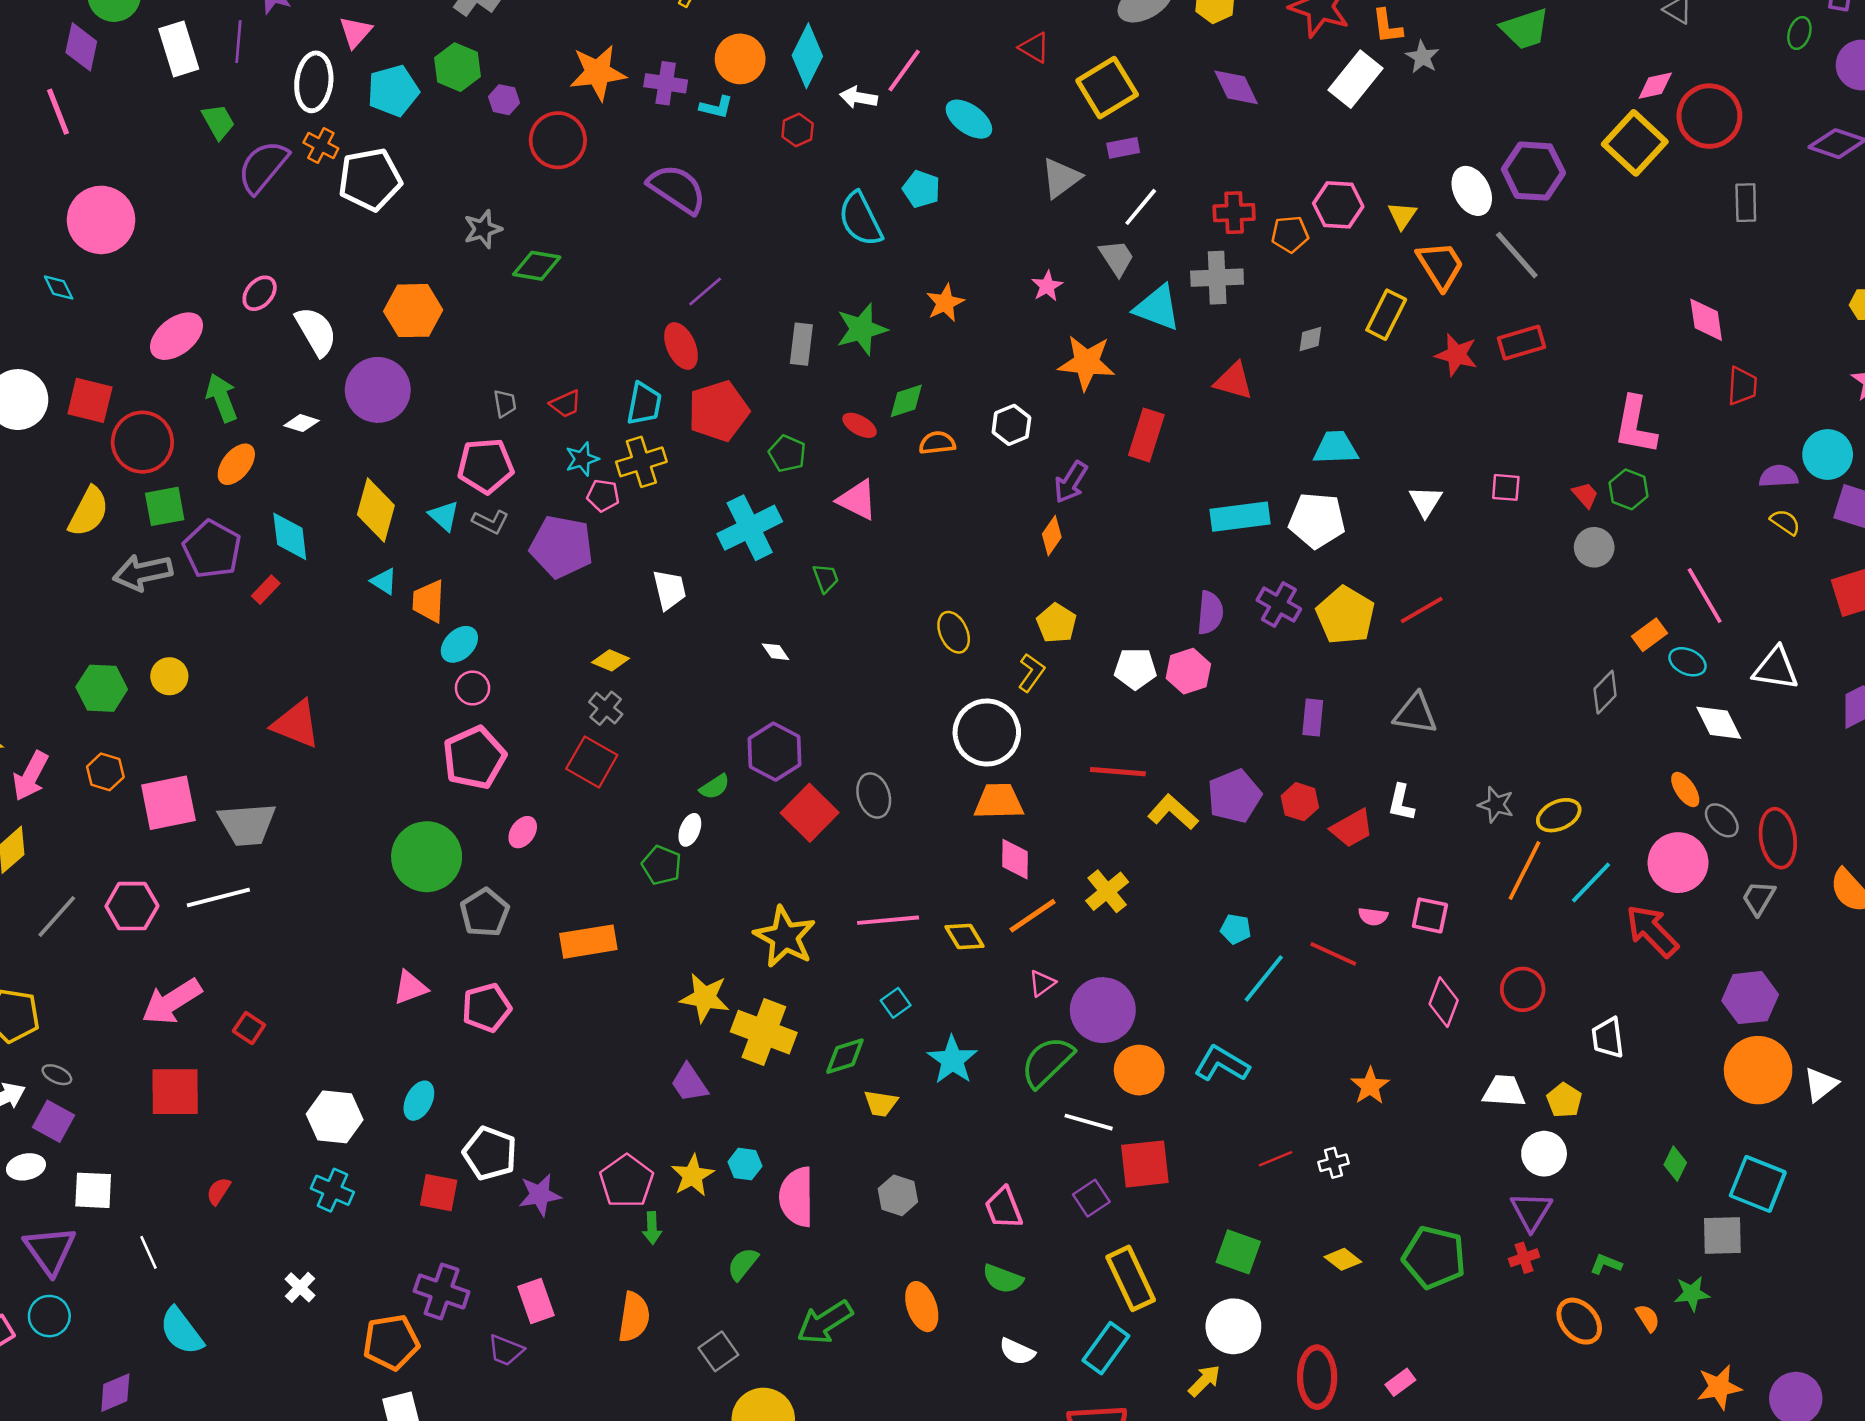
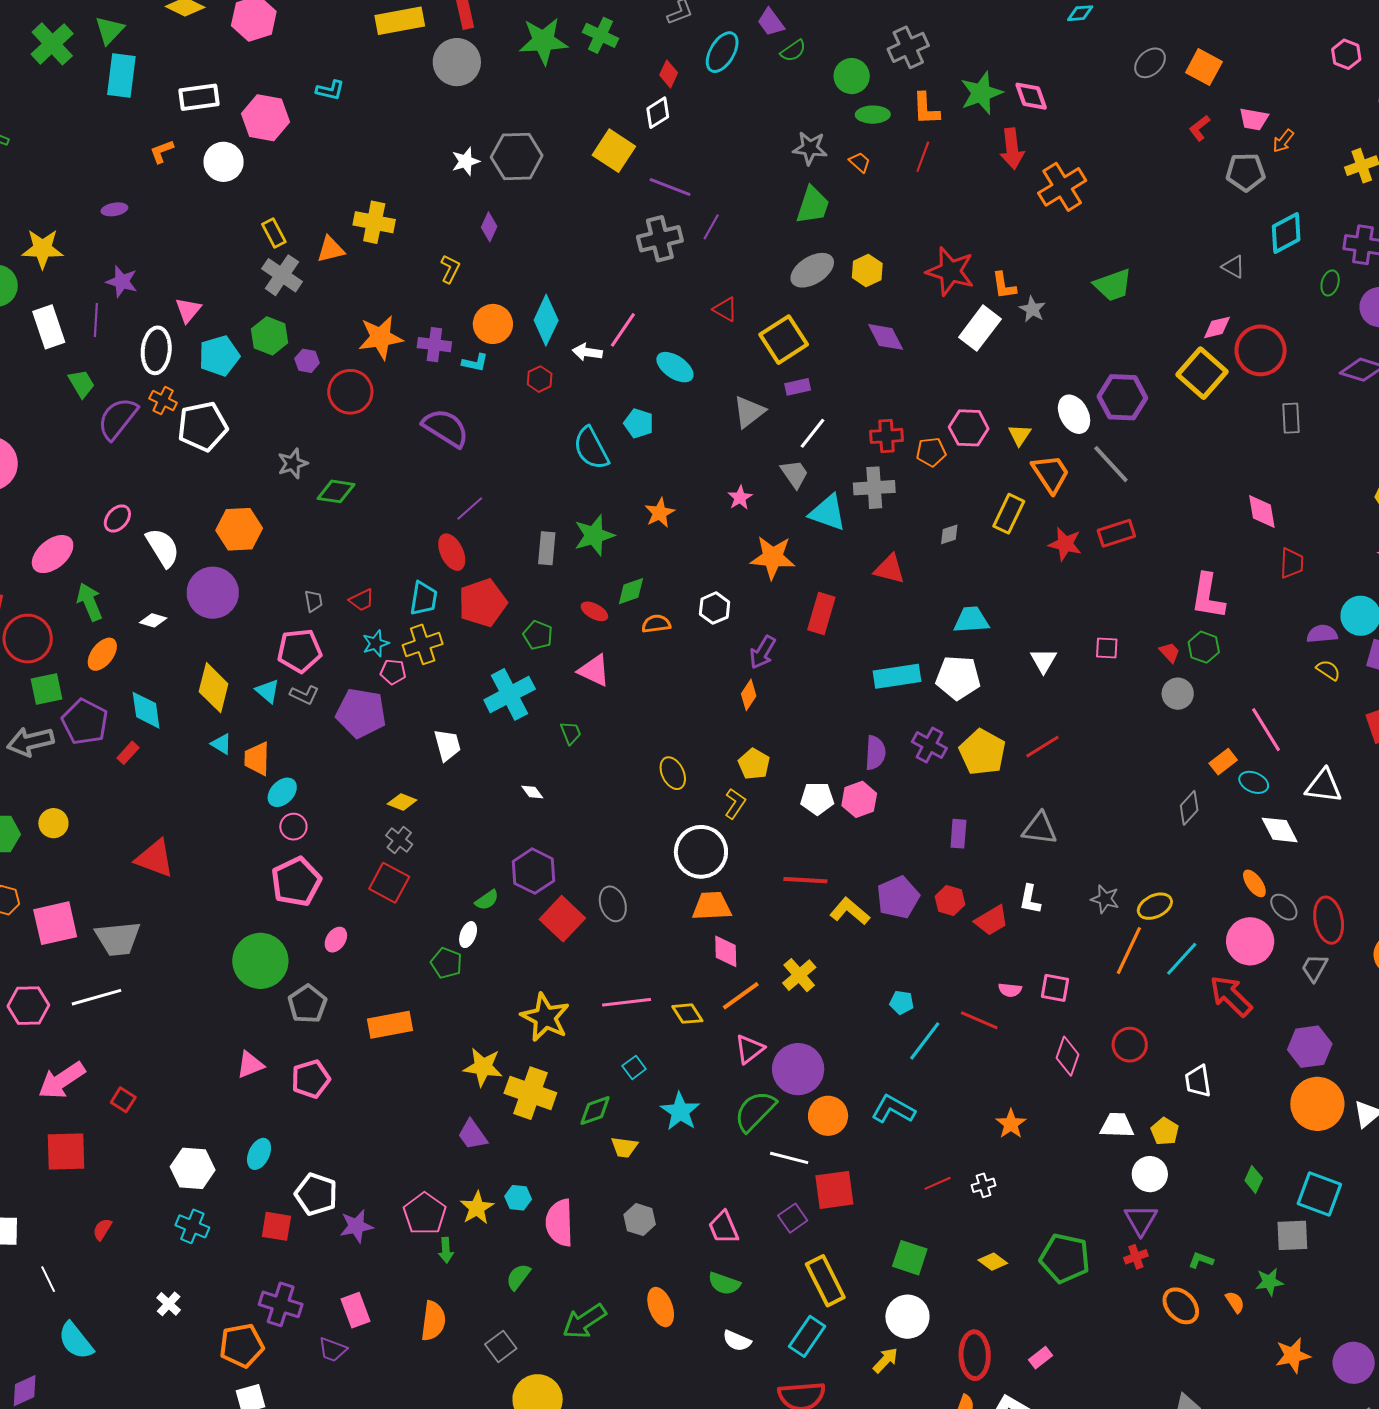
pink triangle: (1042, 983) -> (750, 1049), size x1.4

